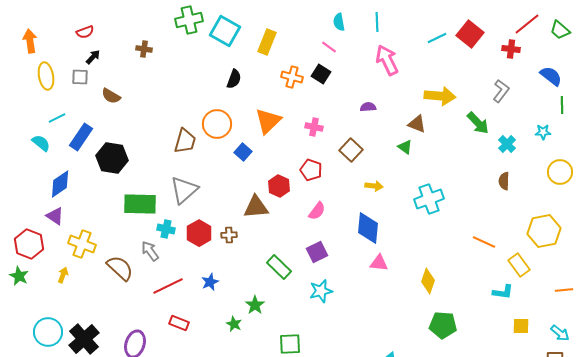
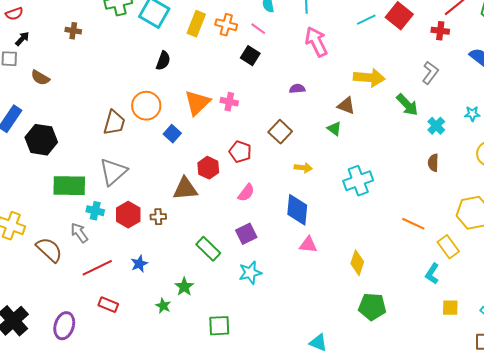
orange cross: (292, 77) -> (226, 25), moved
pink cross: (314, 127) -> (229, 102), moved
cyan L-shape: (503, 292) -> (432, 274), turned 115

